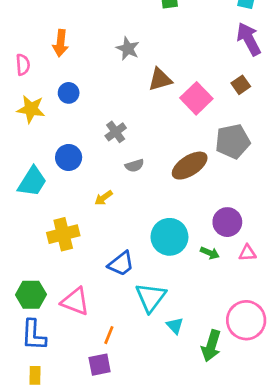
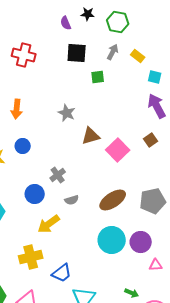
gray pentagon: (233, 141) -> (153, 201), moved
blue circle: (69, 157) -> (35, 194), moved
yellow arrow: (104, 198) -> (49, 224), size x1.6
yellow cross: (63, 234) -> (31, 257), moved
cyan circle: (169, 237) -> (112, 240), moved
green arrow: (210, 253) -> (132, 293), moved

